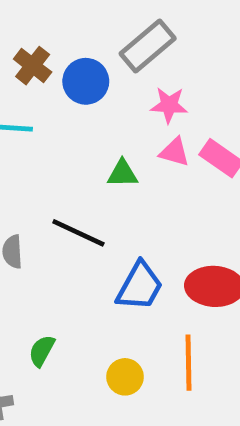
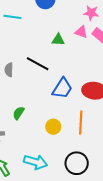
pink star: (169, 105) -> (91, 13), moved

